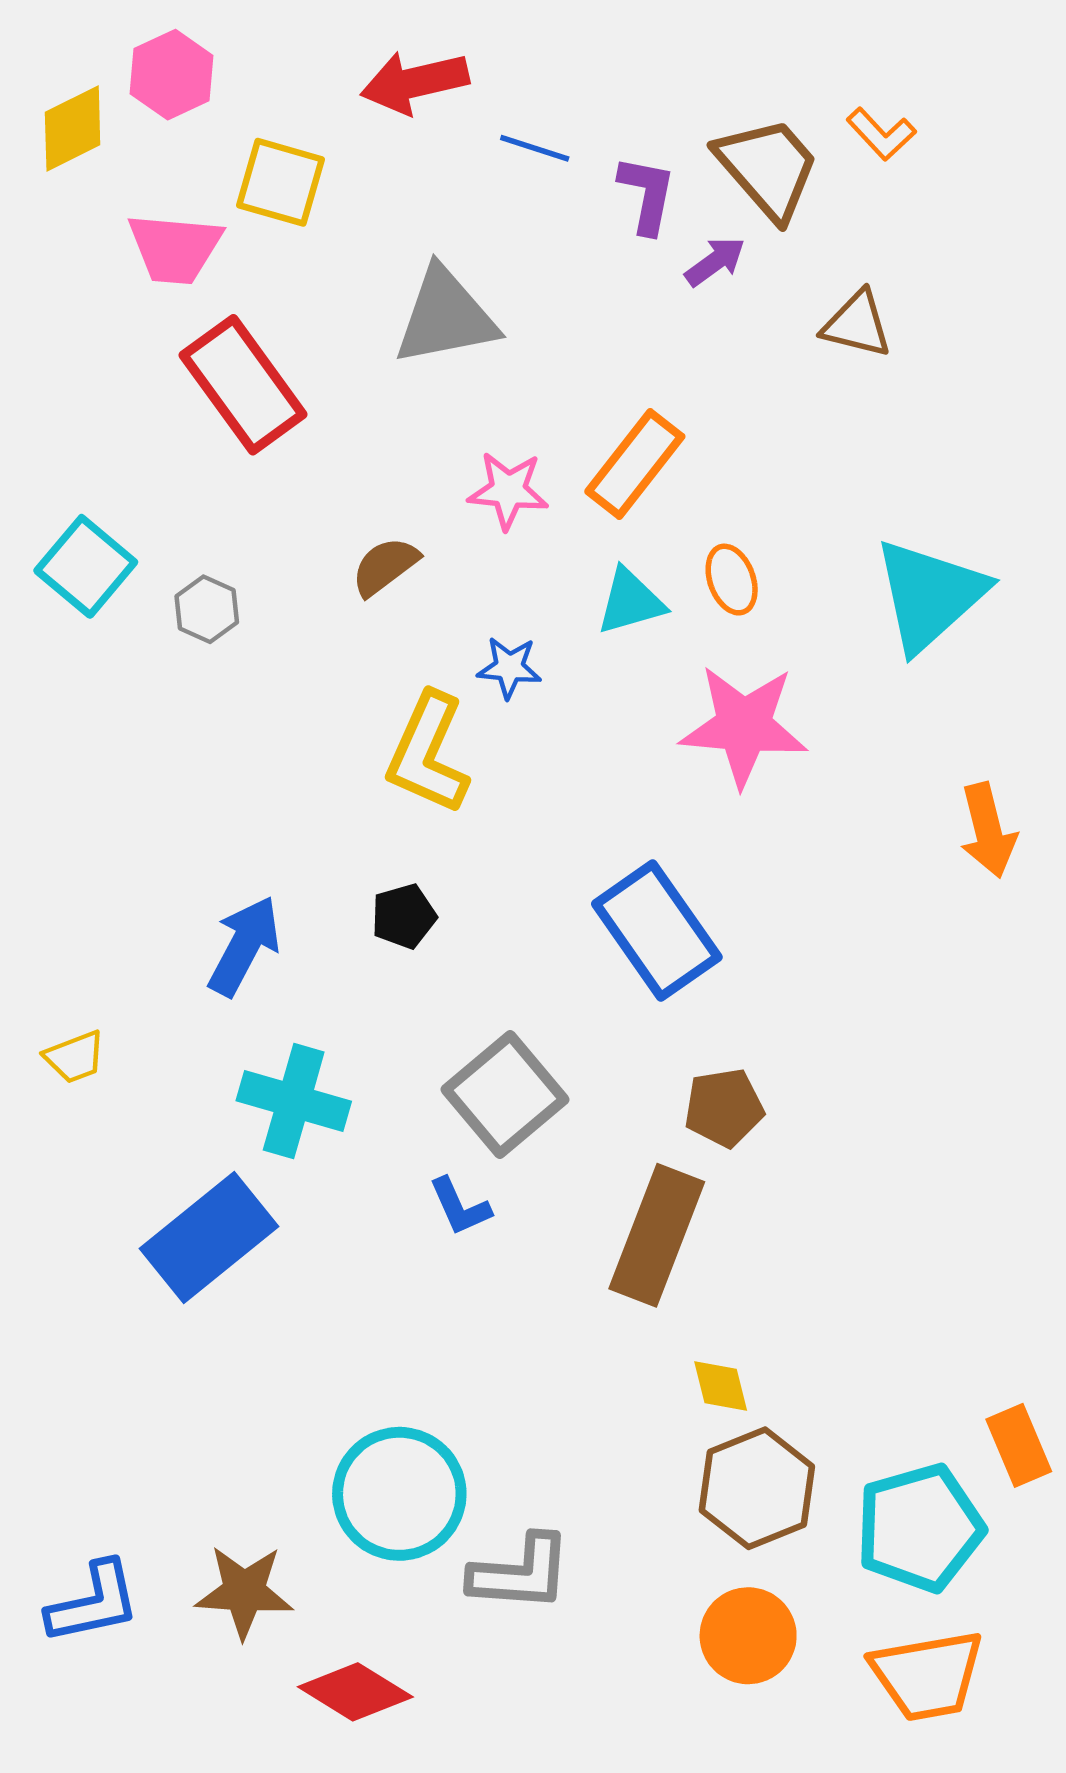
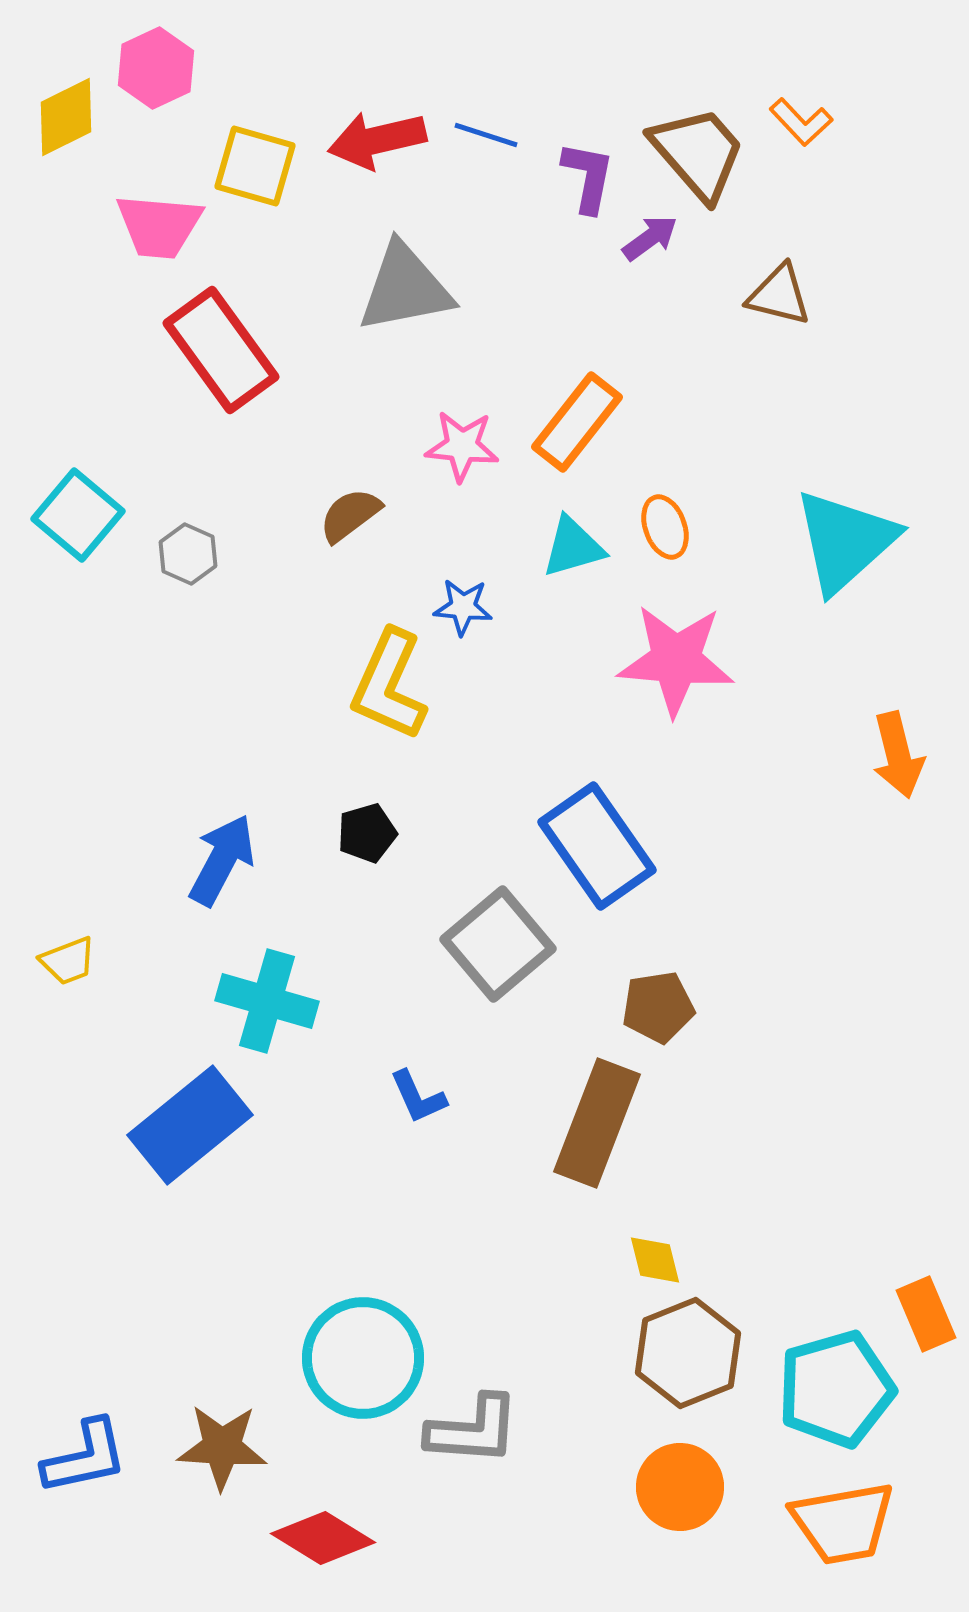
red arrow: (415, 82) -> (377, 140), moved
gray square: (505, 1094) -> (498, 944), moved

